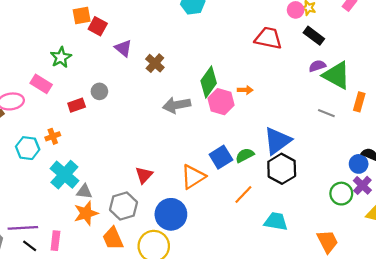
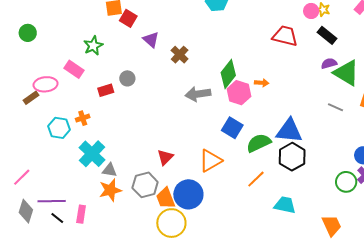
blue triangle: (277, 141) -> (289, 131), turned 40
green semicircle: (245, 155) -> (259, 143), size x1.4
blue square: (221, 157) -> (232, 128), moved, turned -30
orange trapezoid: (113, 238) -> (166, 198), moved

